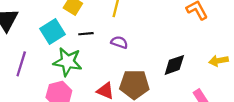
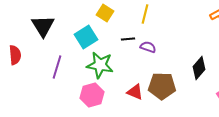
black line: (86, 34) -> (128, 39), moved
black diamond: (174, 65) -> (199, 68), turned -30

